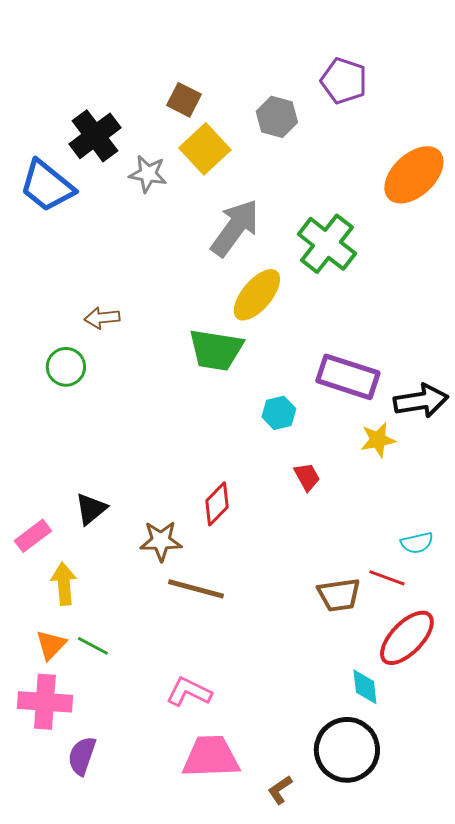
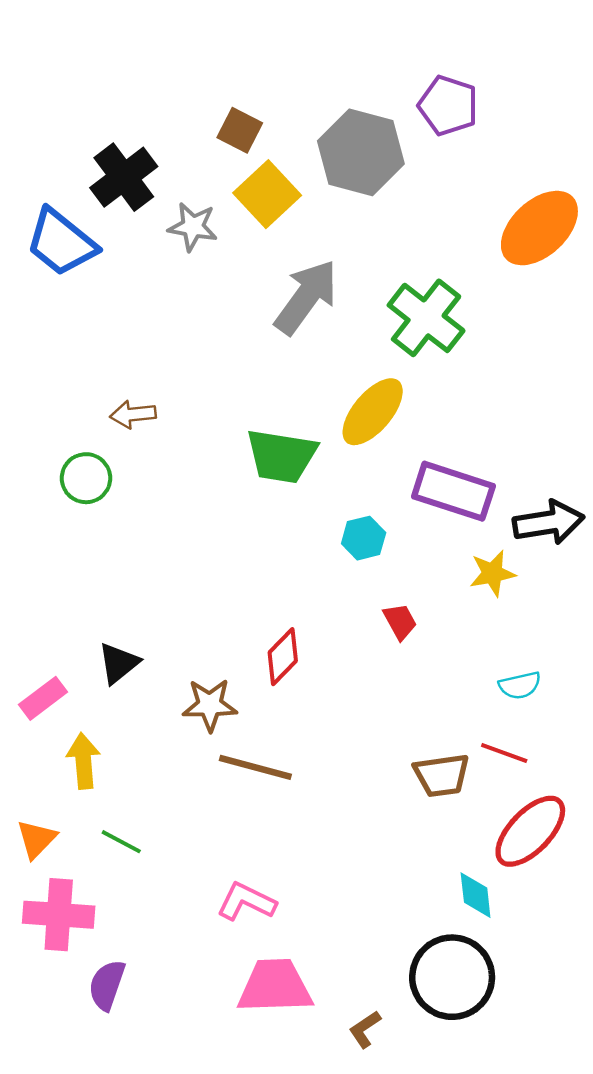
gray hexagon: (277, 117) -> (361, 152), size x1.6
yellow ellipse: (257, 295) -> (373, 412), moved
cyan semicircle: (417, 543) -> (520, 685), moved
orange triangle: (51, 645) -> (36, 839), moved

